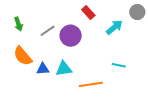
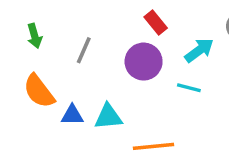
gray line: (47, 31) -> (84, 50), turned -35
purple circle: (71, 36) -> (144, 62), moved
cyan line: (119, 65) -> (189, 88), moved

